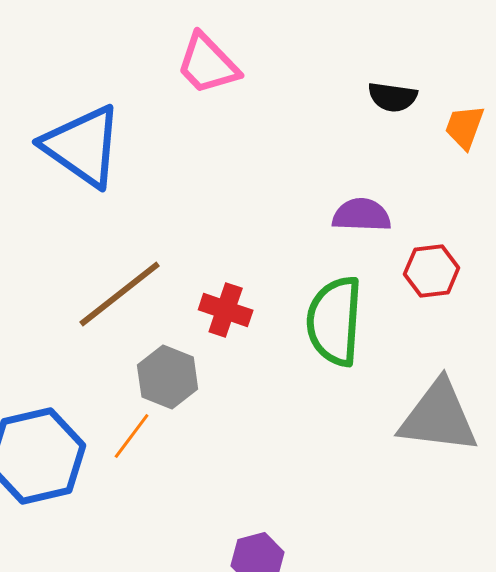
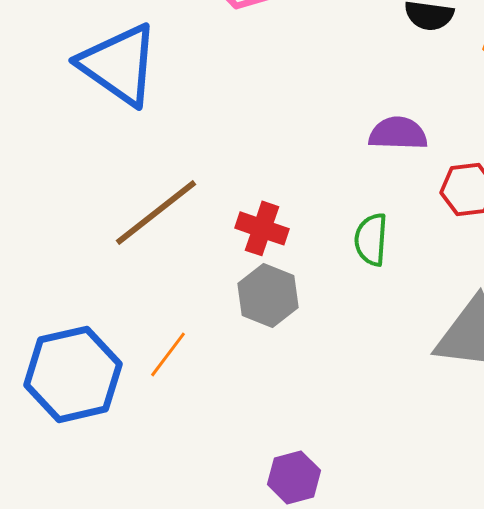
green semicircle: (335, 321) -> (371, 239), size x0.6
gray hexagon: (168, 377) -> (268, 295), moved

